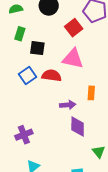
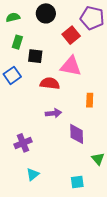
blue square: (27, 75) -> (12, 75), moved
purple arrow: (68, 105) -> (53, 113), moved

